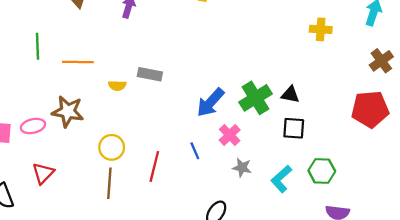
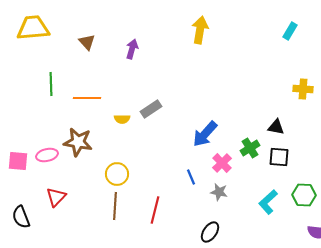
yellow cross: (321, 29) -> (303, 89), moved
gray rectangle: (150, 74) -> (151, 109), turned -45
green cross: (255, 98) -> (250, 148), moved, size x0.7
red line: (154, 166) -> (155, 210), moved
gray star: (242, 168) -> (219, 192), moved

